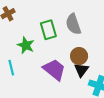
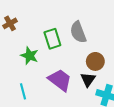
brown circle: (79, 56) -> (95, 61), moved
cyan line: (11, 68) -> (23, 91), moved

